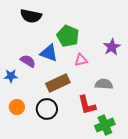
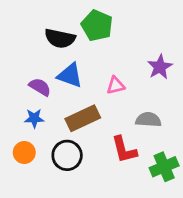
black semicircle: (31, 16) -> (60, 38), moved
green pentagon: (68, 36) -> (97, 26), moved
blue star: (11, 76) -> (34, 118), moved
green cross: (105, 125) -> (164, 167), moved

